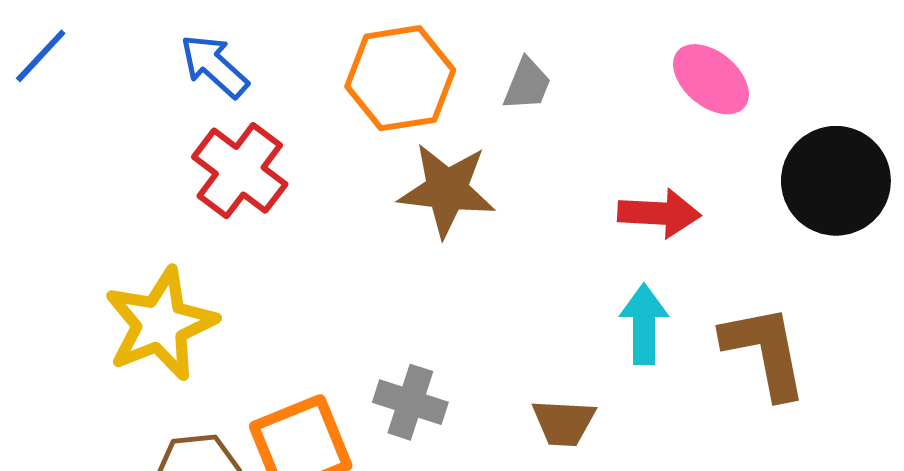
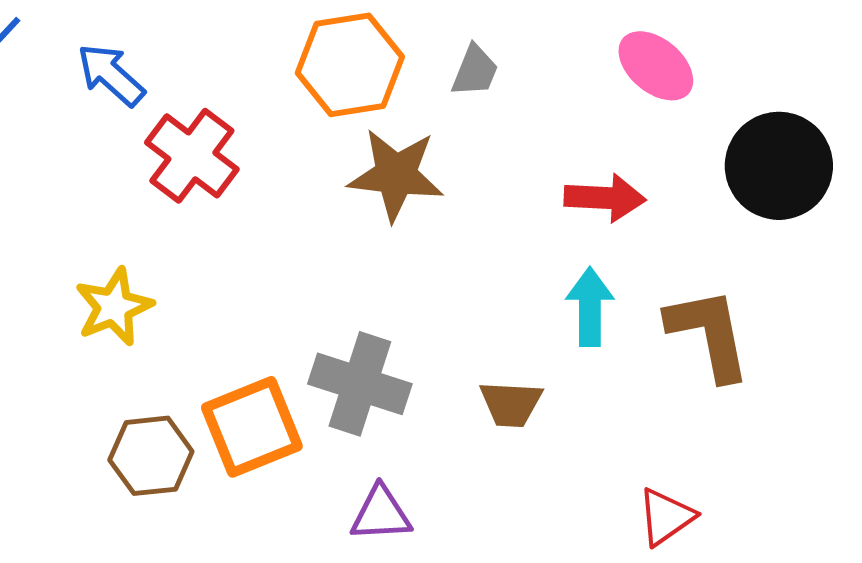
blue arrow: (214, 66) -> (111, 75), moved
yellow star: (160, 324) -> (114, 307), size x0.7
gray cross: (410, 402) -> (360, 384), size x1.4

